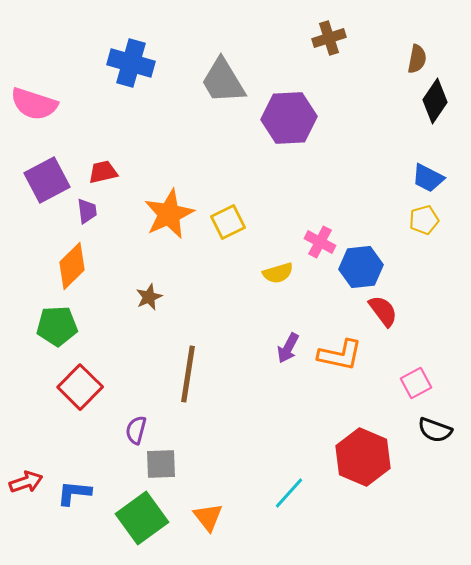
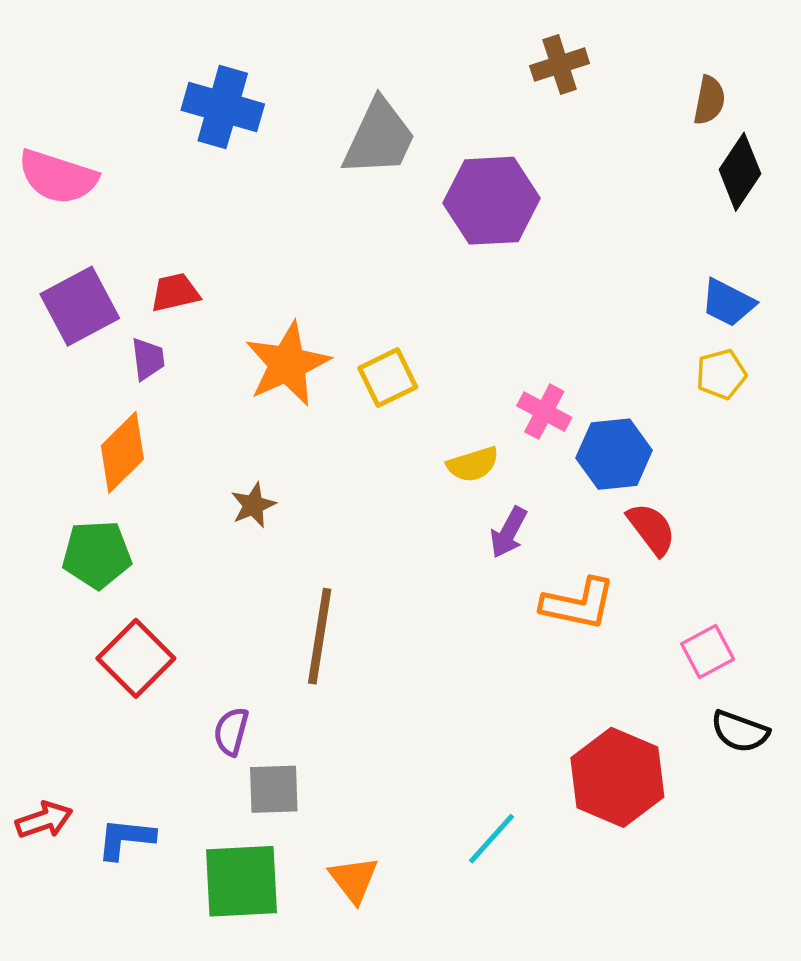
gray trapezoid: (223, 81) -> (379, 138), turned -124
purple arrow: (288, 348) -> (509, 532), moved
green square: (142, 518) -> (241, 881), turned 33

